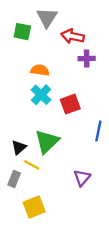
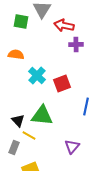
orange semicircle: (40, 70) -> (16, 54), moved
green triangle: (47, 142) -> (42, 116), turned 50
black triangle: (19, 147) -> (18, 120), turned -32

